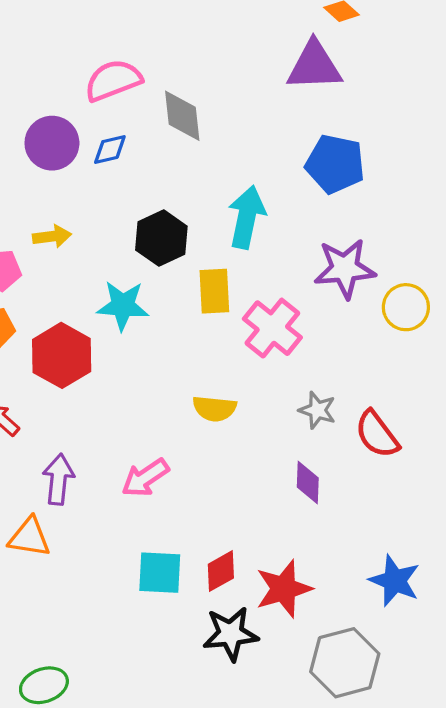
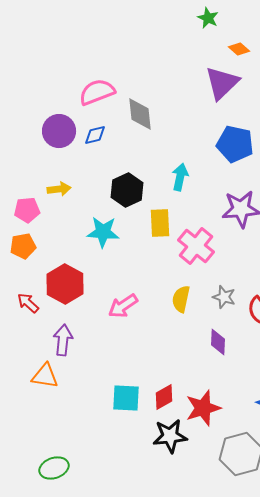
purple triangle: (314, 66) -> (222, 83), turned -42
cyan arrow: (247, 217) -> (180, 177), size x0.7
red hexagon: (62, 355) -> (65, 284), moved
yellow semicircle: (214, 409) -> (181, 299), moved, turned 96
pink arrow: (145, 478) -> (123, 306), moved

